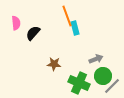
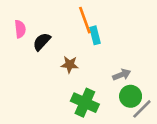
brown star: (54, 64) -> (70, 65), moved
green cross: (79, 83) -> (85, 103), moved

